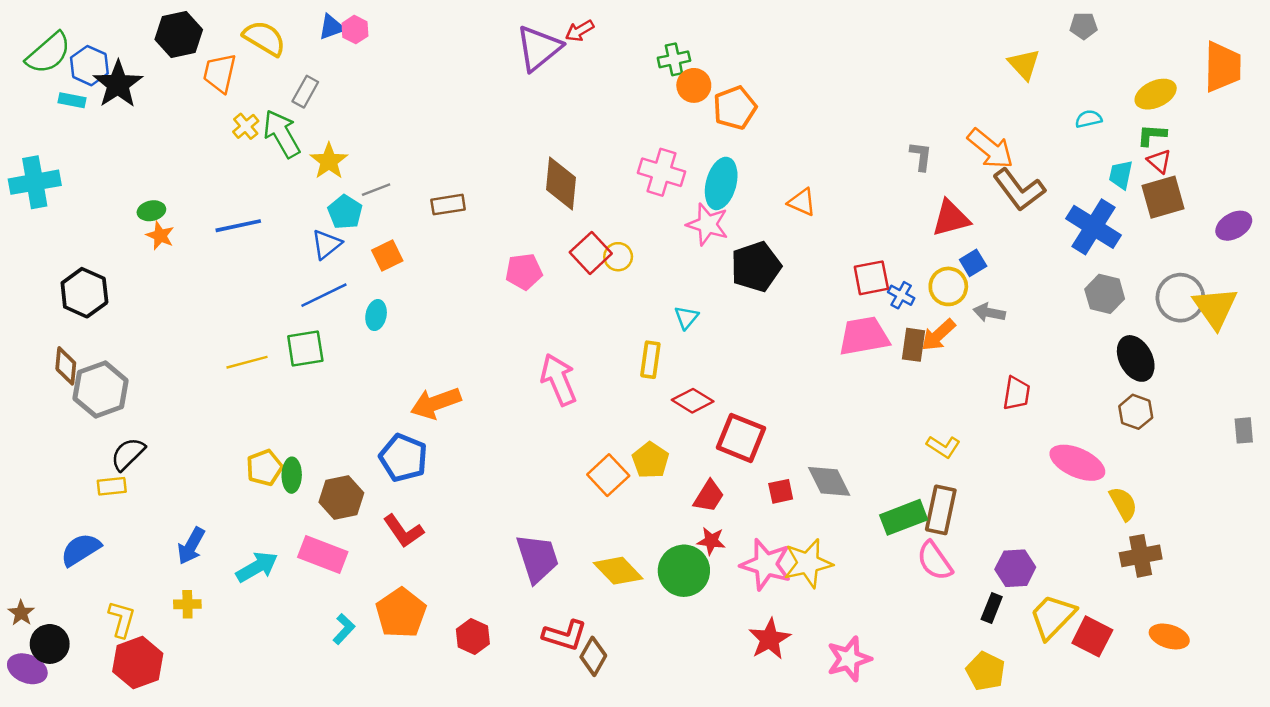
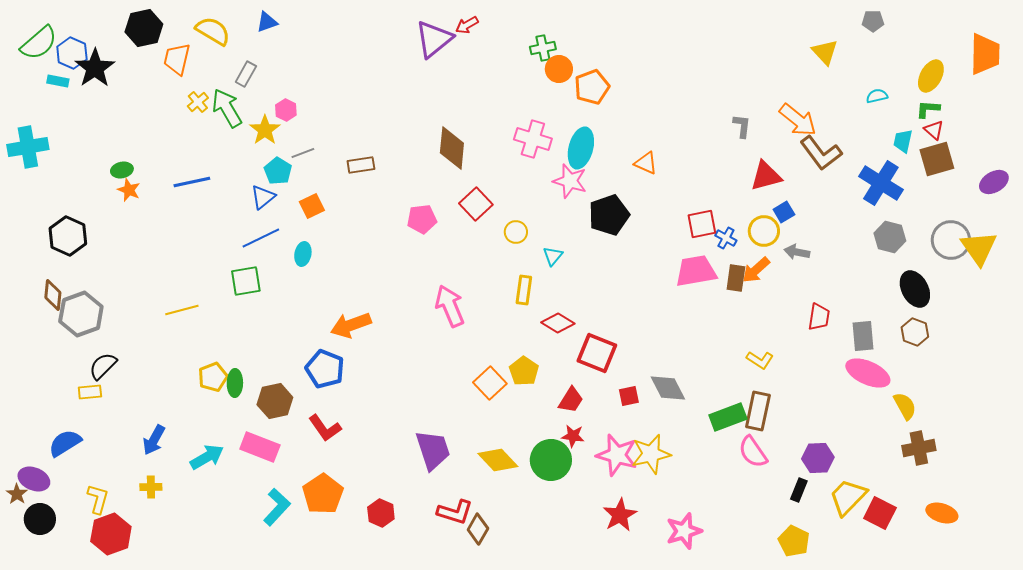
pink hexagon: (355, 30) -> (286, 110), moved
yellow ellipse: (1156, 94) -> (931, 76), turned -36
yellow circle: (618, 257) -> (516, 232), moved
yellow line: (247, 362) -> (182, 310), moved
gray rectangle: (1244, 430) -> (863, 336), moved, size x1.4
cyan L-shape: (344, 629) -> (277, 507), size x1.5
purple ellipse: (27, 669) -> (34, 479), moved

